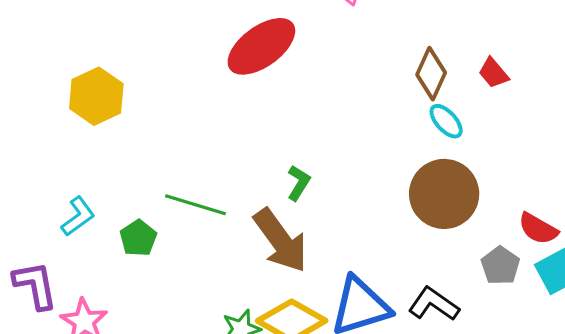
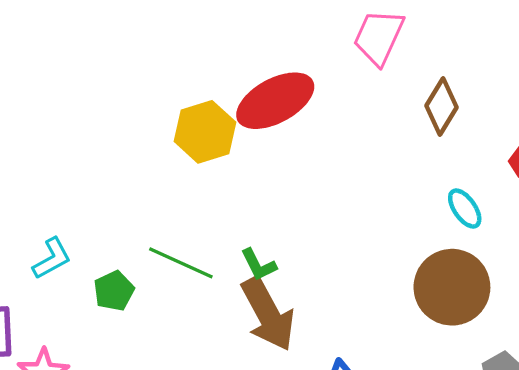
brown diamond: (431, 74) -> (442, 107), moved
yellow hexagon: (96, 96) -> (205, 132), moved
green L-shape: (299, 183) -> (258, 265), moved, turned 114

